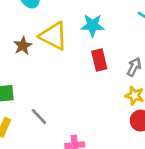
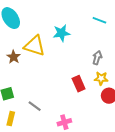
red rectangle: (99, 60) -> (79, 84), moved

